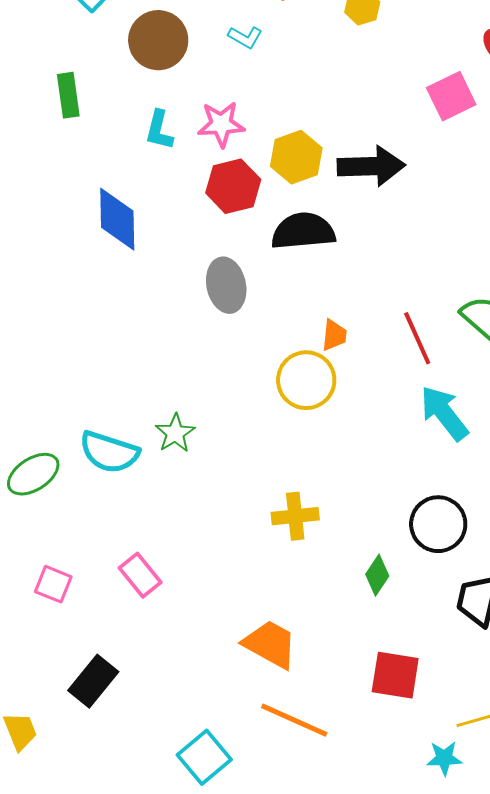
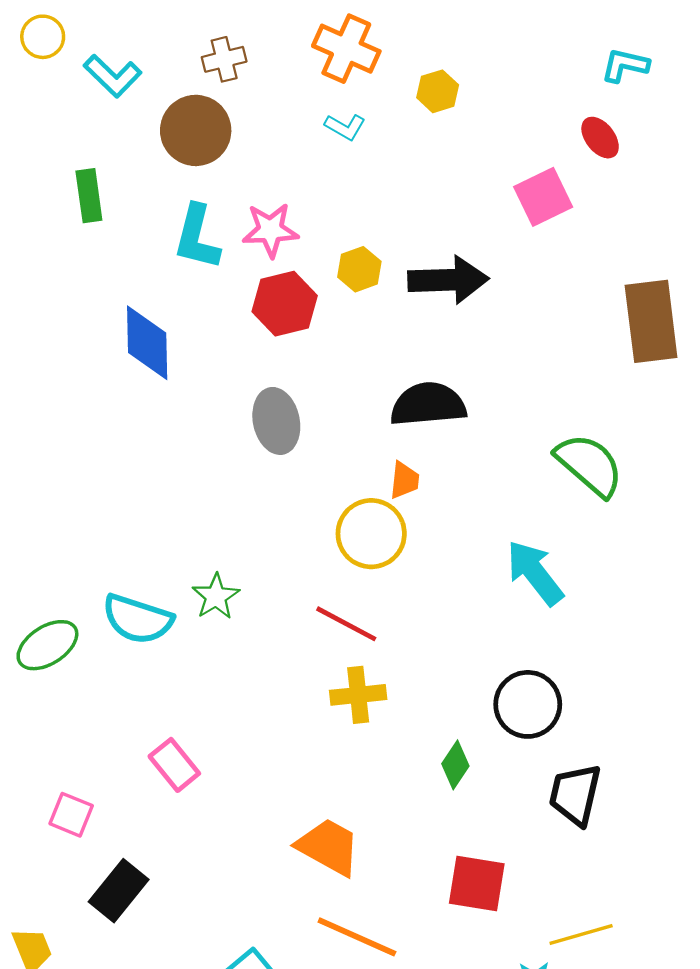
cyan L-shape: (245, 37) -> (345, 127), moved
cyan L-shape: (159, 130) -> (197, 237), size x1.4
yellow hexagon: (296, 157) -> (359, 269), size x0.7
black semicircle: (303, 231) -> (428, 404), moved
red line: (417, 338) -> (346, 624), moved, turned -38
pink square: (53, 584) -> (71, 815), moved

